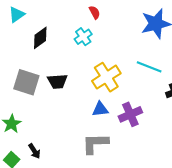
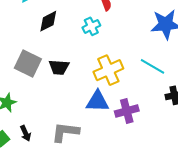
blue triangle: (100, 109) -> (97, 101), size x1.4
gray L-shape: (95, 143) -> (65, 132), moved

